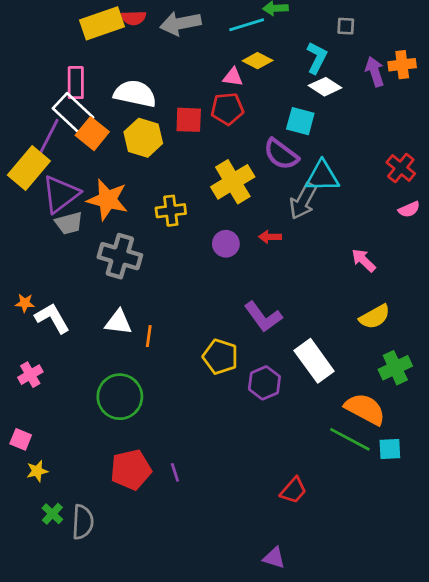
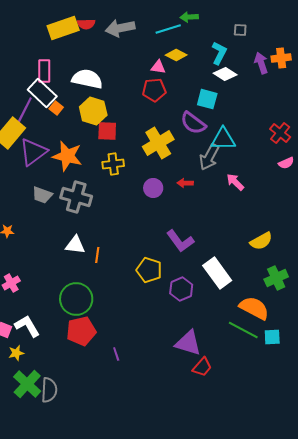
red square: (189, 120) -> (107, 131), moved
orange square: (92, 134) -> (56, 108), size x0.6
gray trapezoid: (69, 223) -> (42, 195), moved, turned 35
pink arrow: (364, 260) -> (235, 182), moved
white L-shape: (52, 318) -> (27, 326), moved
red pentagon: (131, 470) -> (81, 331), moved
green cross: (52, 514) -> (27, 384), size x1.8
purple triangle: (274, 558) -> (188, 343), moved, size x1.6

